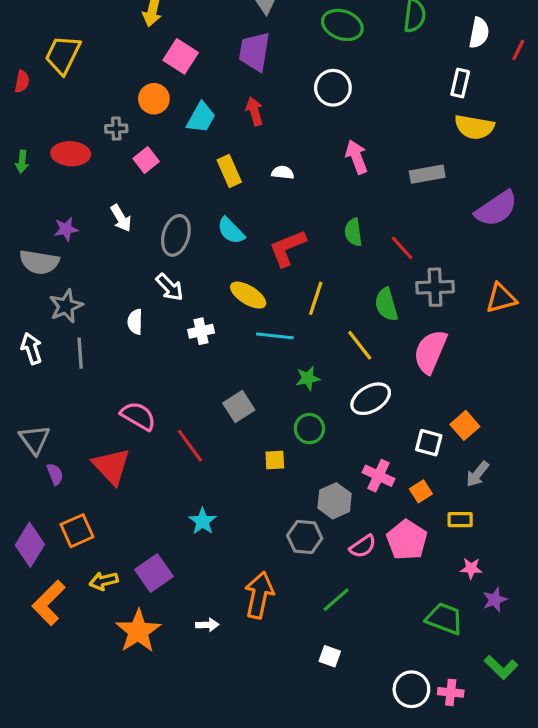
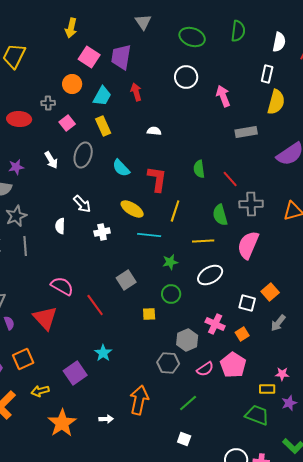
purple trapezoid: (254, 52) -> (121, 57), moved
yellow semicircle: (474, 127) -> (276, 102), turned -85
pink arrow: (357, 157) -> (223, 96), moved
yellow rectangle: (229, 171) -> (103, 126), moved
gray ellipse: (176, 235) -> (83, 155), moved
red L-shape: (287, 248) -> (157, 179), turned 120
yellow line: (360, 345) -> (203, 241), turned -55
yellow rectangle: (460, 520) -> (267, 389), moved
pink star: (471, 568) -> (282, 374), moved
purple square: (154, 573) -> (75, 373), moved

